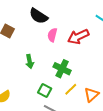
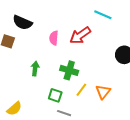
black semicircle: (39, 16) -> (22, 23), moved
green arrow: (29, 61) -> (35, 69), turned -152

